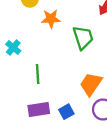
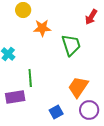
purple rectangle: (39, 109) -> (15, 97), moved

